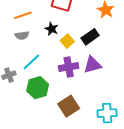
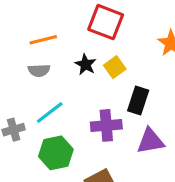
black rectangle: (90, 37) -> (138, 100), moved, turned -42
yellow square: (67, 41) -> (115, 67), moved
purple triangle: (93, 65) -> (150, 141), moved

